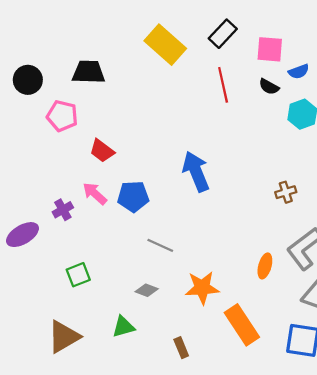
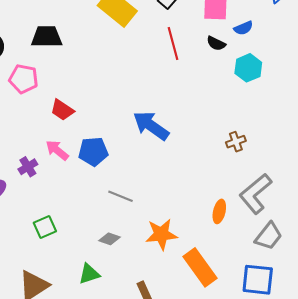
blue arrow: (196, 171) -> (151, 126), turned -30

